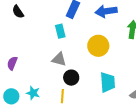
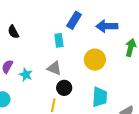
black semicircle: (18, 12) -> (13, 32), moved
cyan star: (33, 93) -> (26, 75), moved

